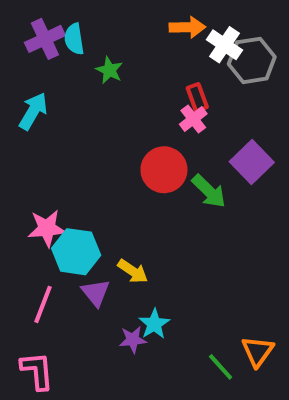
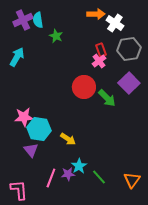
gray hexagon: (252, 60) -> (129, 49), moved
purple triangle: (96, 293) -> (31, 150), moved
pink line: (43, 304) -> (51, 178), moved
green line: (221, 367) -> (99, 177), moved

